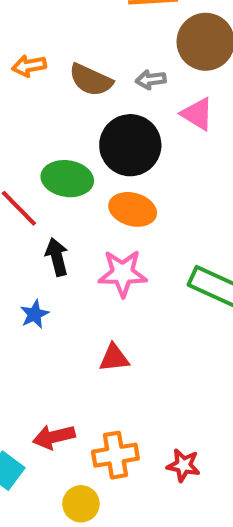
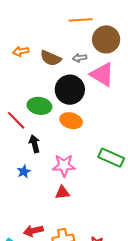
pink triangle: (197, 114) -> (102, 74), size x1.5
pink star: (123, 273) -> (64, 165), moved

